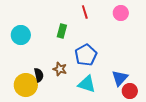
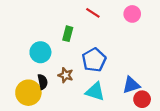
red line: (85, 12) -> (93, 13), turned -40
cyan circle: (21, 35) -> (40, 52), moved
blue triangle: (120, 78) -> (131, 85), turned 30

